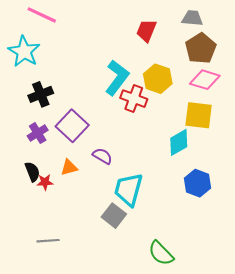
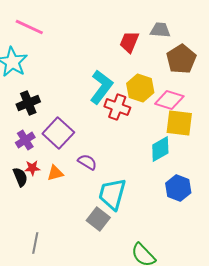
gray trapezoid: (192, 18) -> (160, 30), moved
pink diamond: (205, 80) -> (169, 100), moved
red star: (45, 182) -> (32, 168), moved
gray line: (48, 241) -> (35, 243), turned -75

